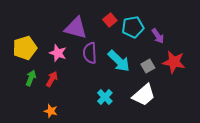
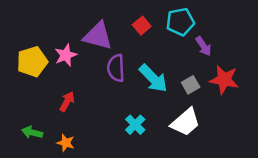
cyan pentagon: (133, 27) -> (180, 22), moved
pink star: (58, 53) -> (66, 55), moved, turned 30
green arrow: (31, 78) -> (32, 132), moved, turned -98

